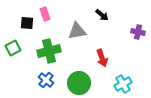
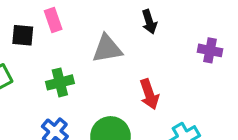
black arrow: (102, 15) -> (149, 22), turned 32
green cross: (49, 51) -> (60, 82), size x0.7

